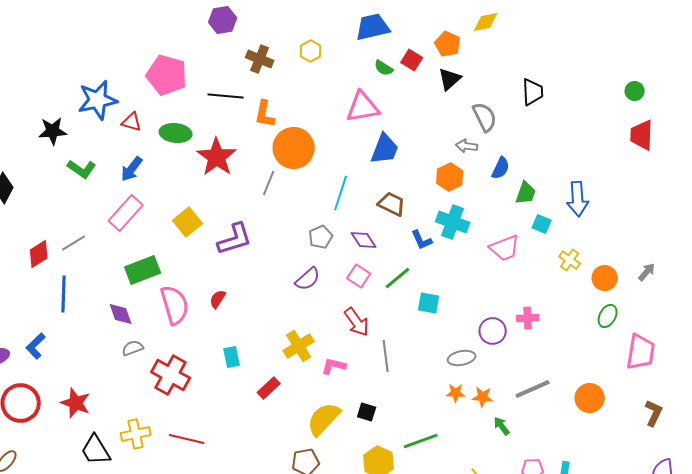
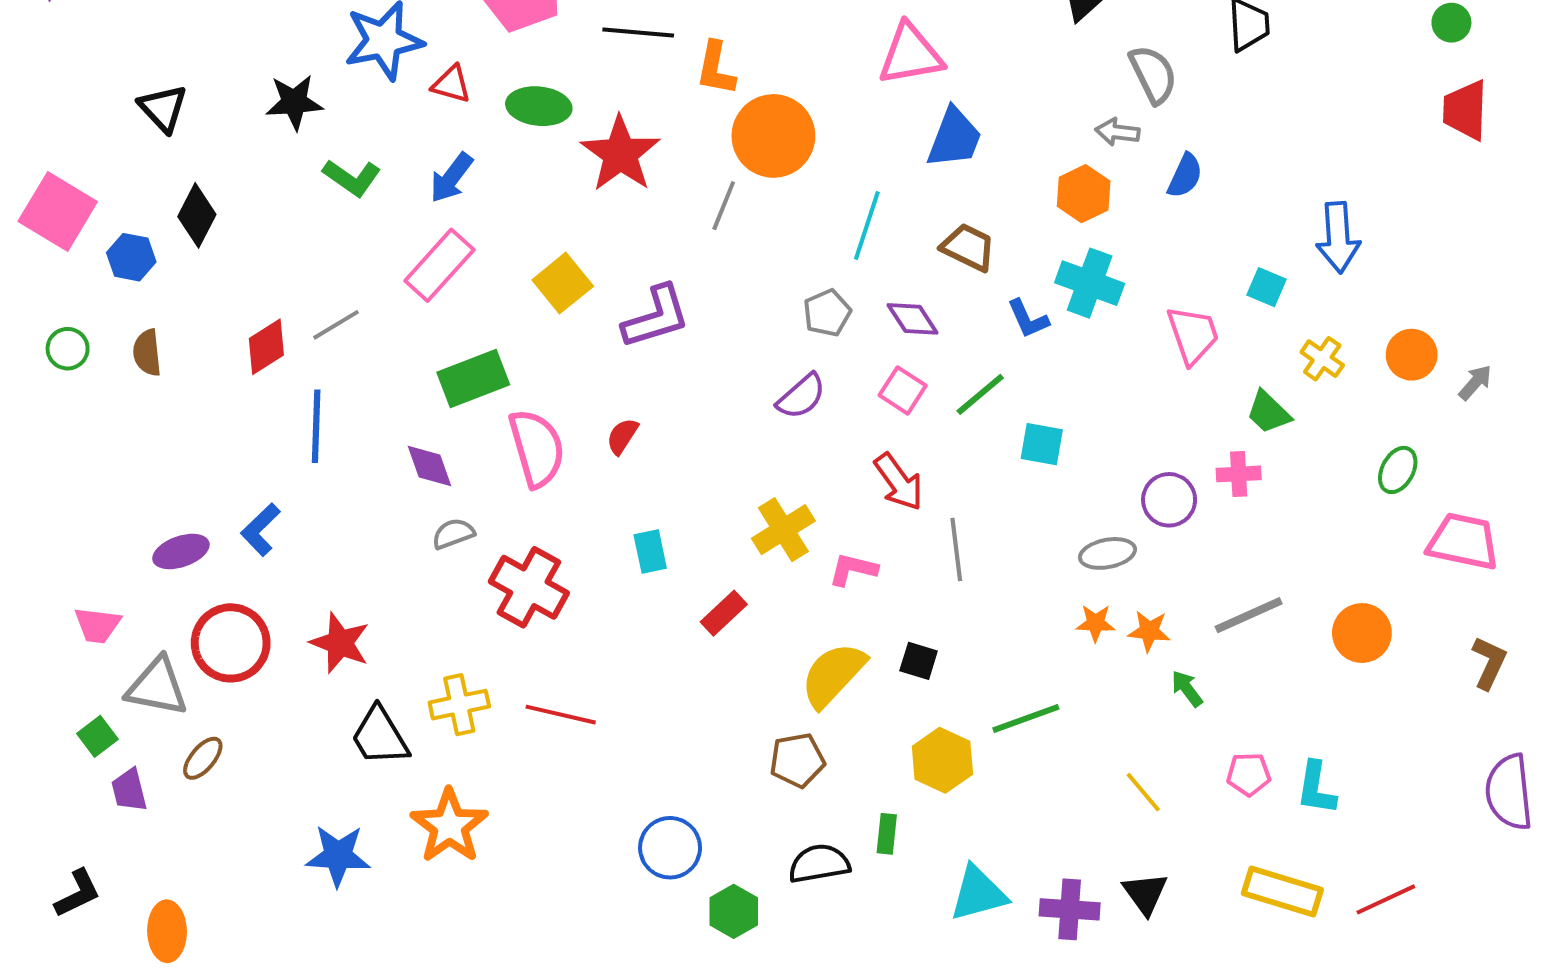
green trapezoid: (526, 193) -> (1268, 412), moved, turned 115
pink trapezoid: (505, 248) -> (1193, 335), turned -88
orange circle: (605, 278) -> (1412, 355), moved
pink trapezoid: (641, 352) -> (1463, 542), turned -87

